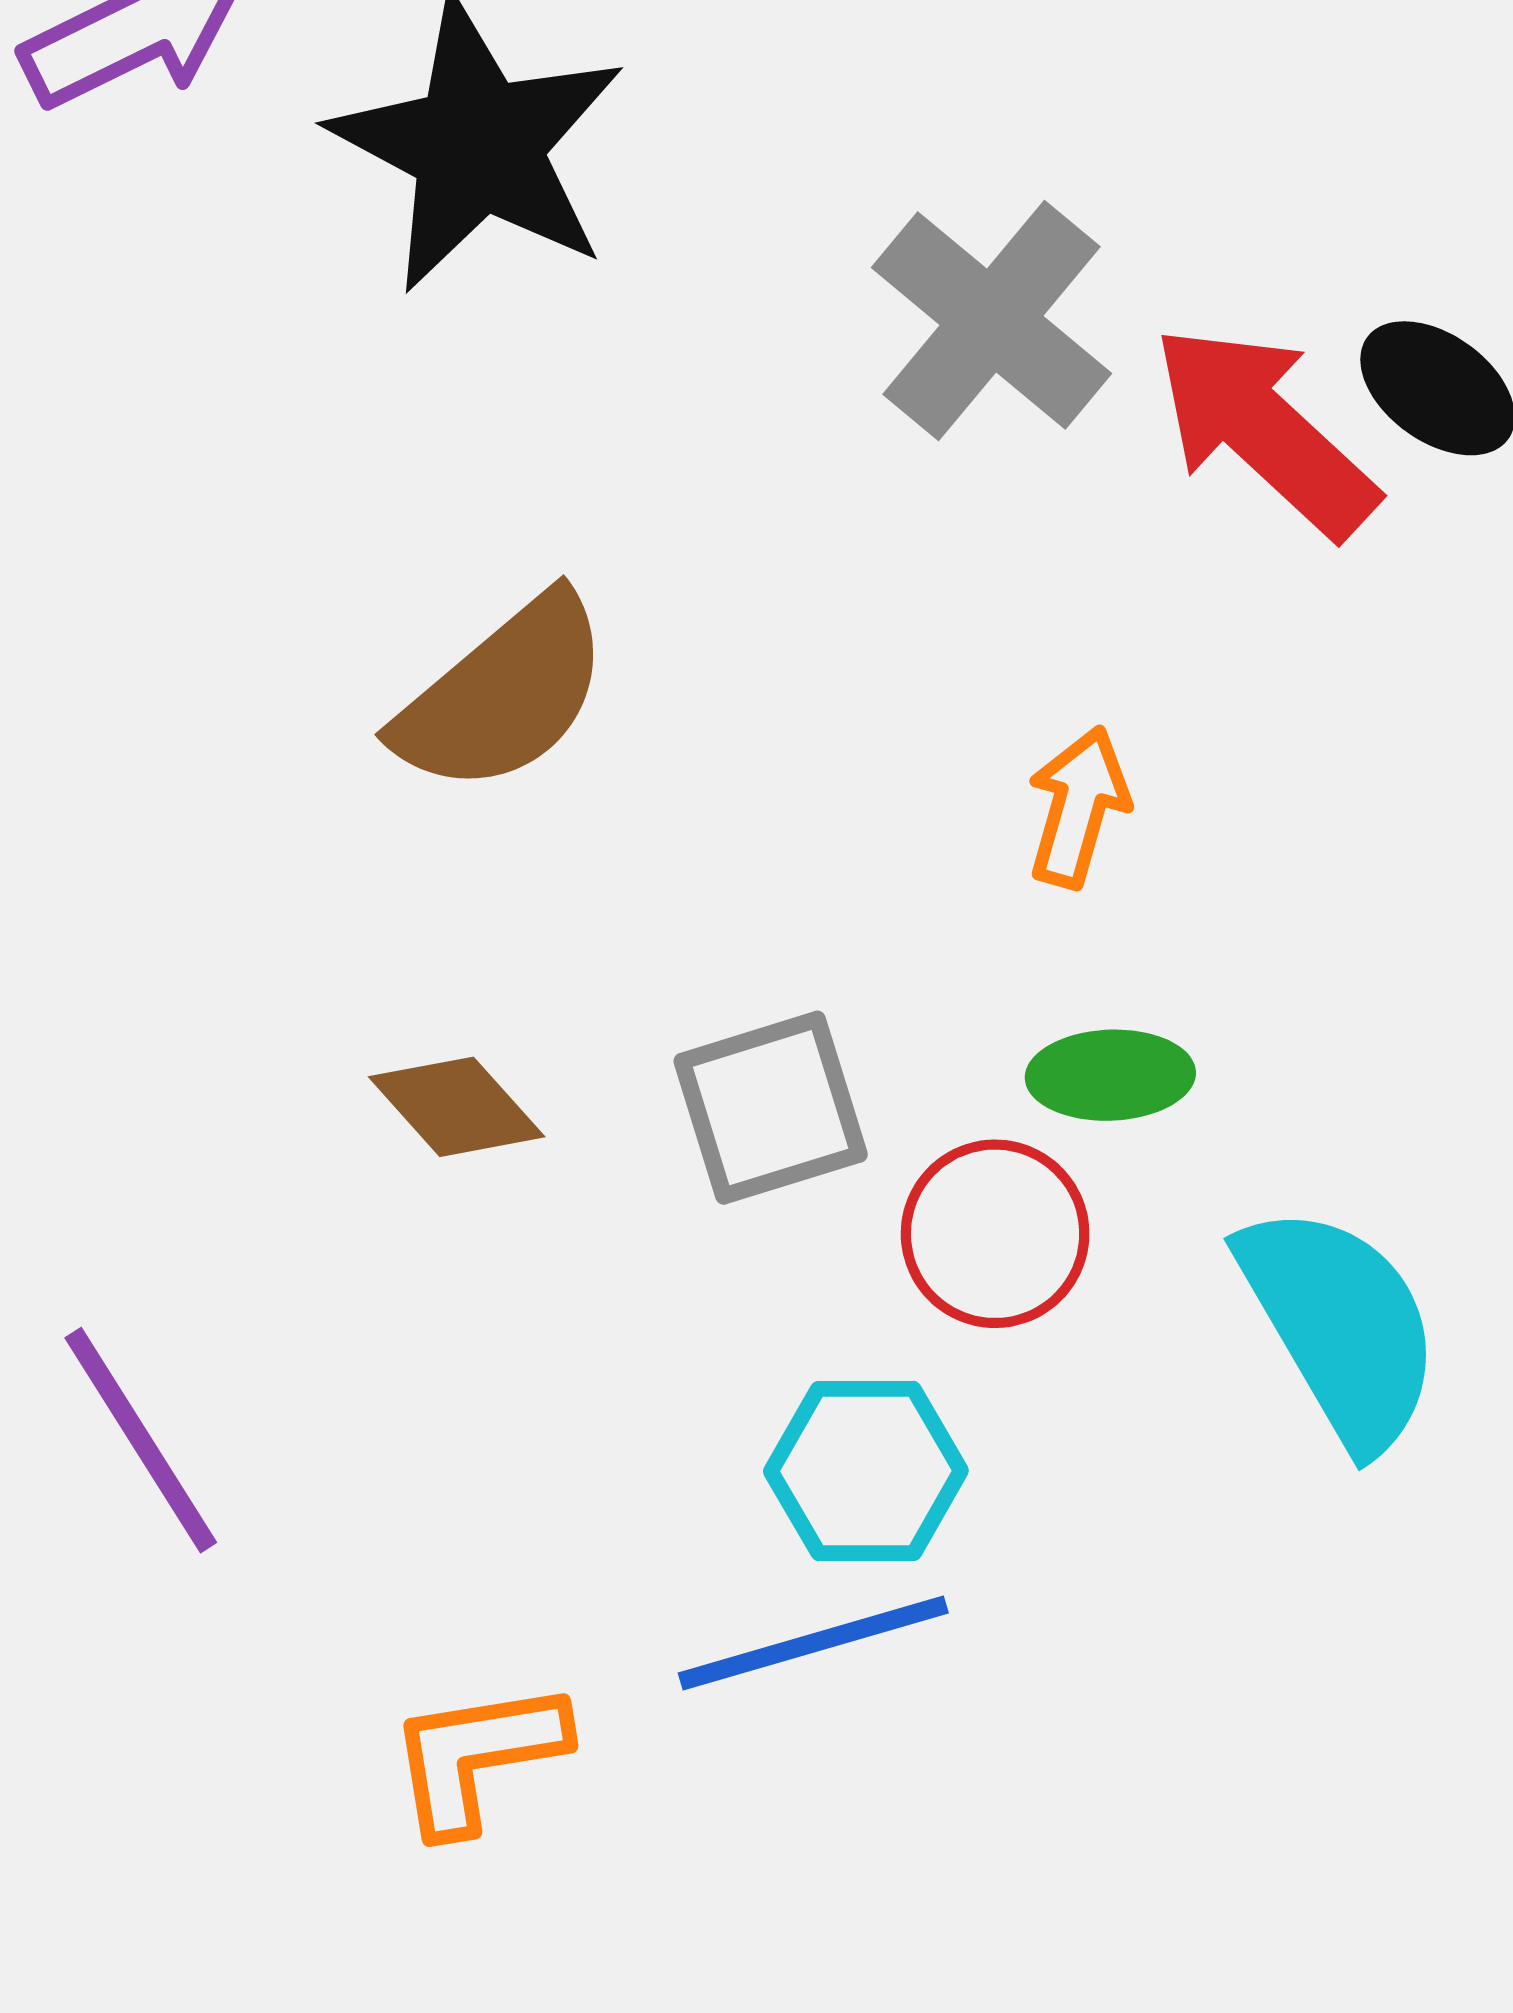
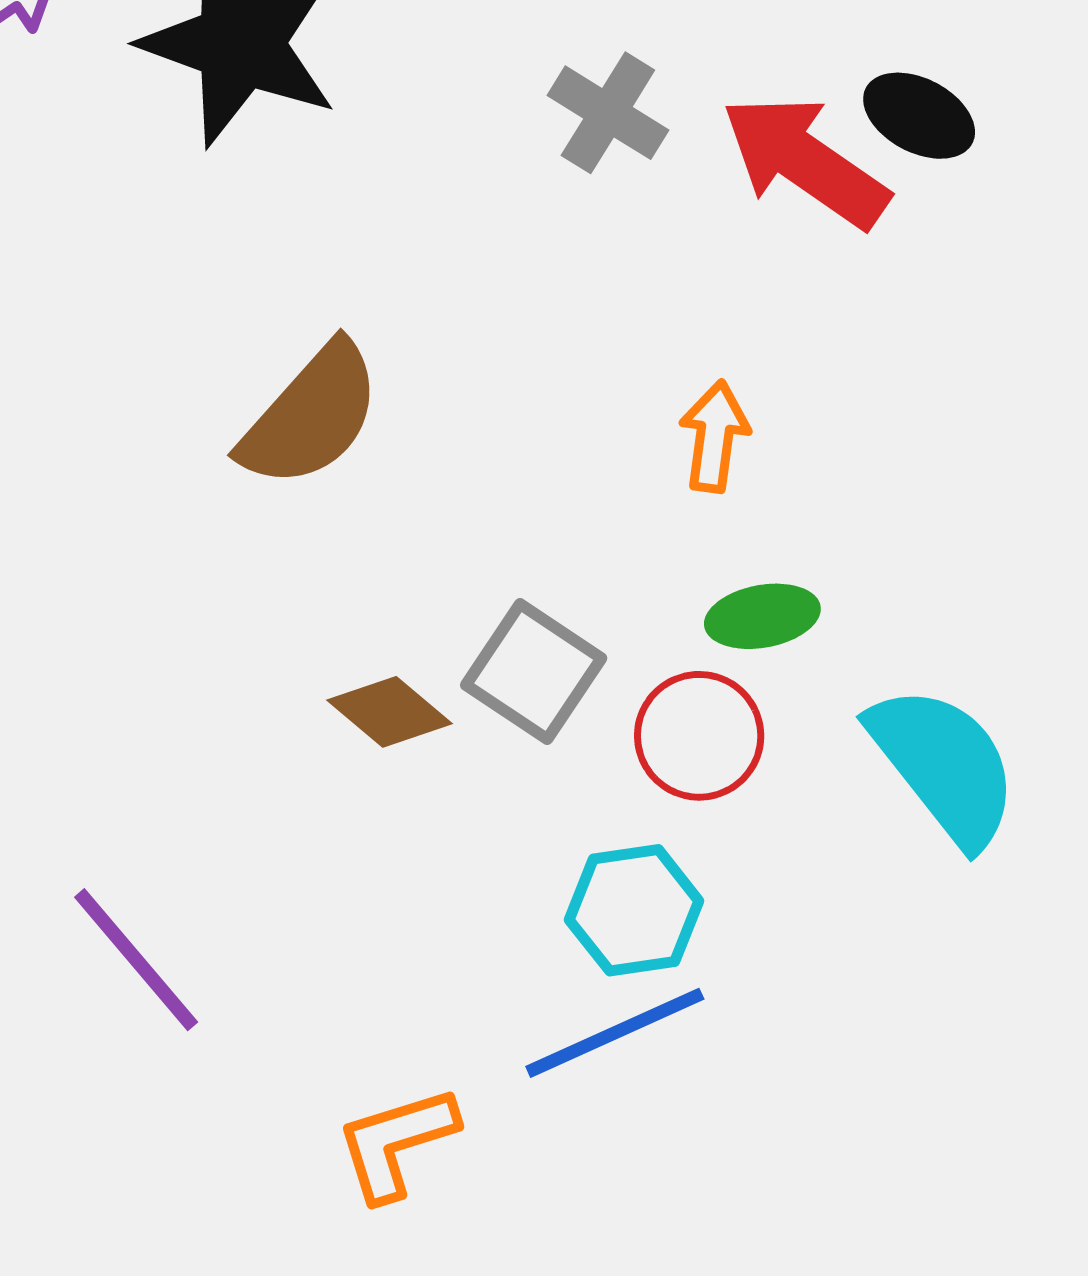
gray cross: (991, 320) -> (608, 113), size x0.7
brown diamond: (457, 1107) -> (389, 712), moved
gray square: (771, 1108) -> (534, 672), turned -31

